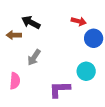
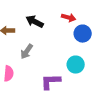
black arrow: (31, 22) -> (35, 22), moved

